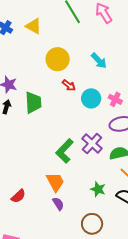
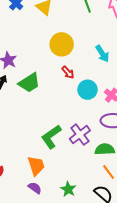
green trapezoid: (33, 102) -> (29, 83), turned 50
green star: (98, 189) -> (68, 189), moved
purple semicircle: (58, 204) -> (35, 188), turned -32

